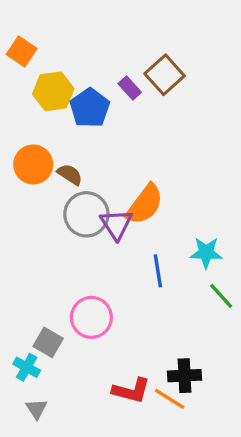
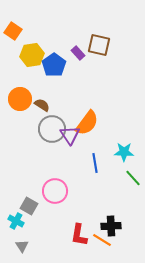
brown square: (165, 75) -> (99, 45), turned -35
red L-shape: (131, 391) -> (79, 235), turned 85

